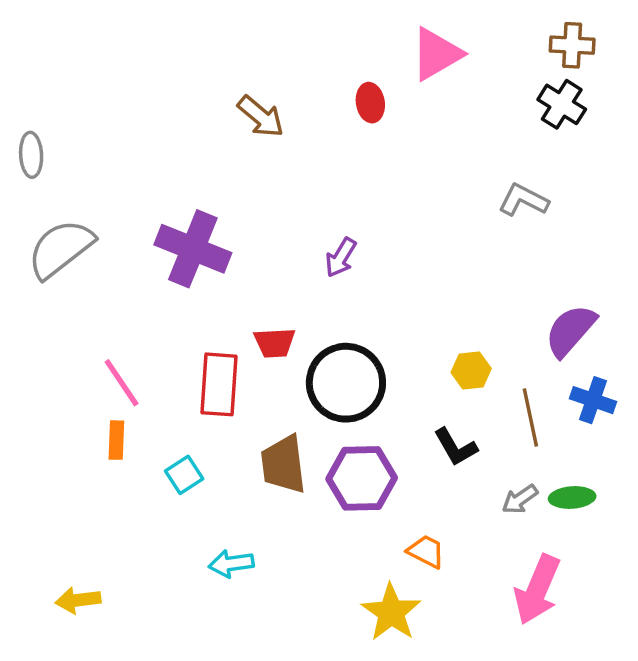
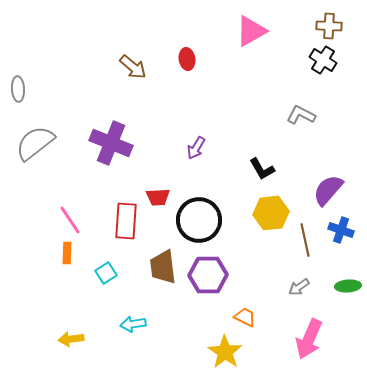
red ellipse: (370, 103) -> (187, 59), moved
brown arrow: (261, 117) -> (133, 67), moved
yellow hexagon: (471, 371) -> (271, 213), size x1.6
black L-shape: (456, 447) -> (262, 169), moved
green ellipse: (572, 498) -> (348, 286), moved
yellow arrow: (78, 600) -> (71, 339), moved

